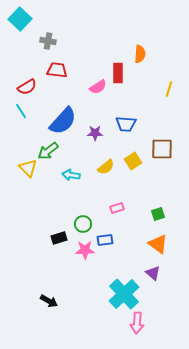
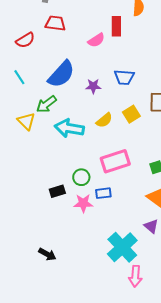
cyan line: (21, 111) -> (19, 77), moved
cyan arrow: (71, 175) -> (69, 128), size x1.6
pink rectangle: (117, 208) -> (115, 161), size x2.0

